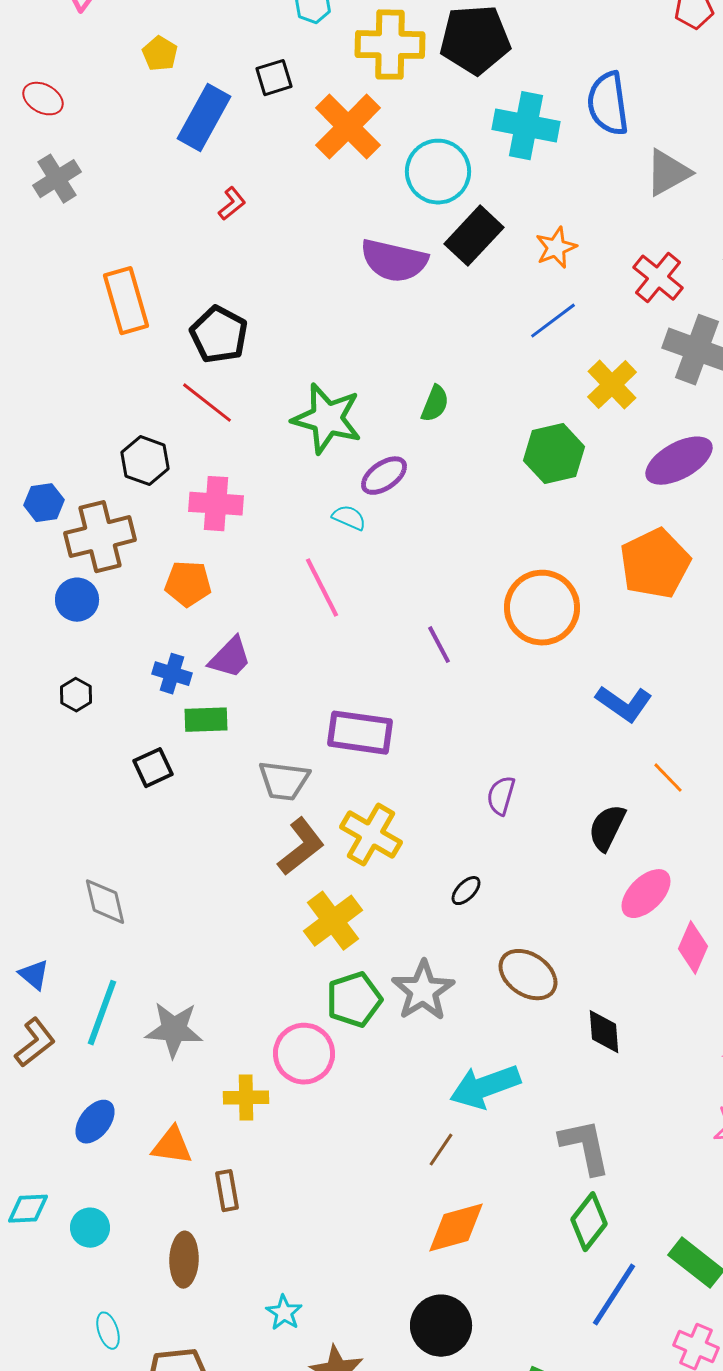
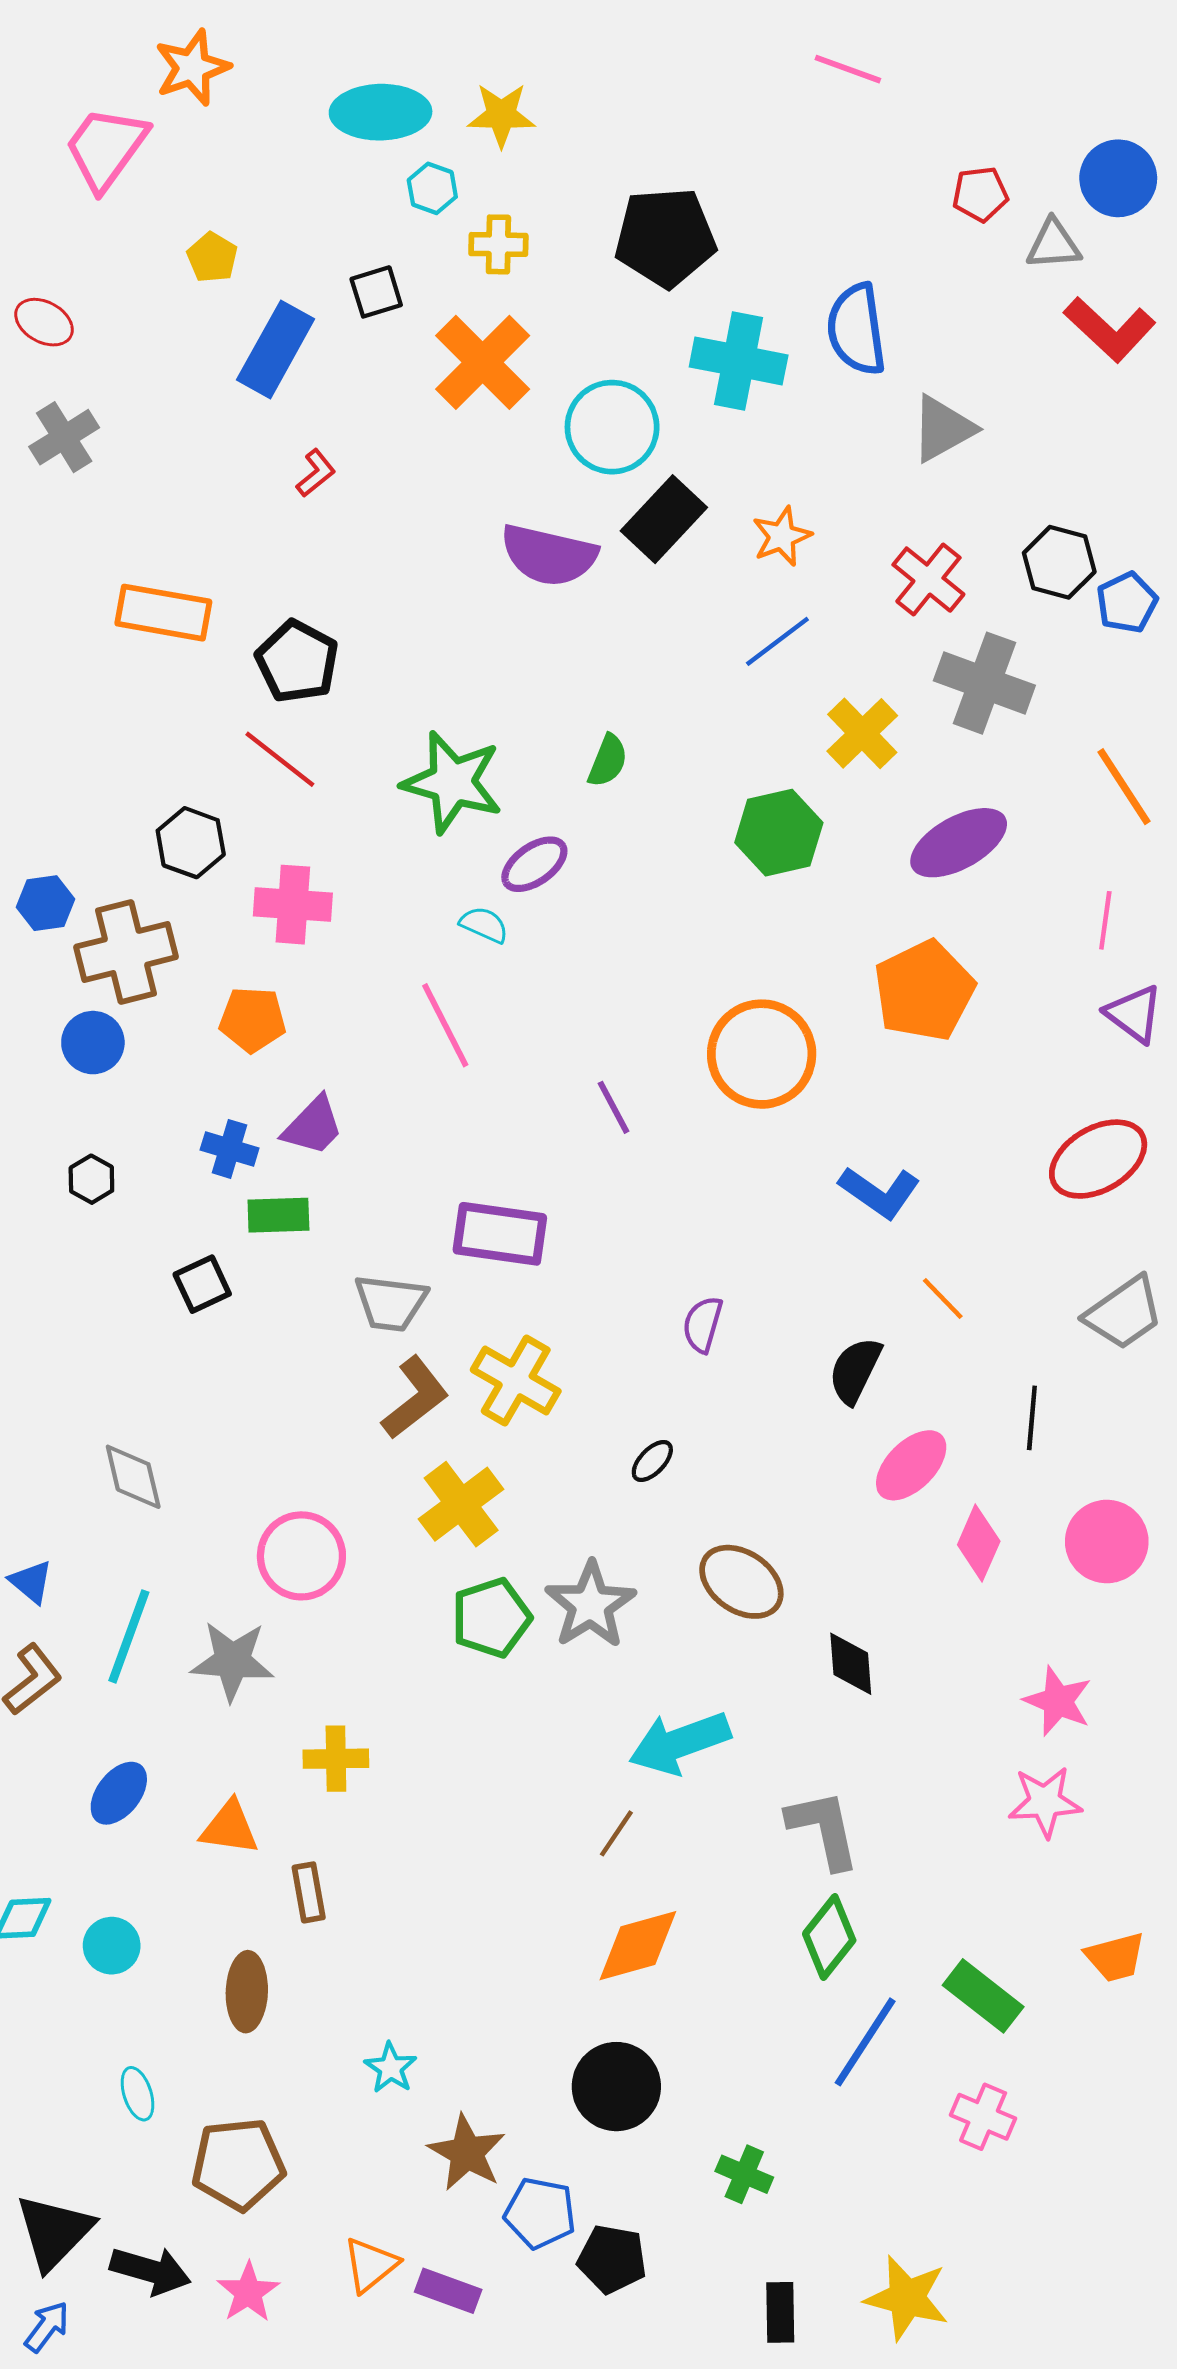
yellow cross: (390, 45) -> (498, 244), moved, size x0.6
orange rectangle: (126, 301) -> (163, 613), turned -64
pink circle: (304, 1054) -> (301, 1556), moved

